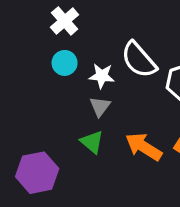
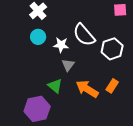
gray triangle: (100, 107) -> (68, 65), moved
purple hexagon: (37, 173) -> (37, 109), moved

